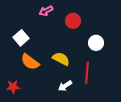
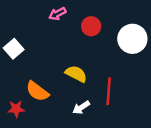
white square: (21, 38) -> (14, 49), moved
white circle: (96, 43) -> (132, 39), moved, size x1.5
orange semicircle: (30, 62) -> (37, 91), moved

